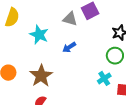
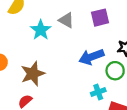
gray triangle: (70, 19) -> (66, 20), moved
blue arrow: (69, 47) -> (91, 57), moved, size x1.6

